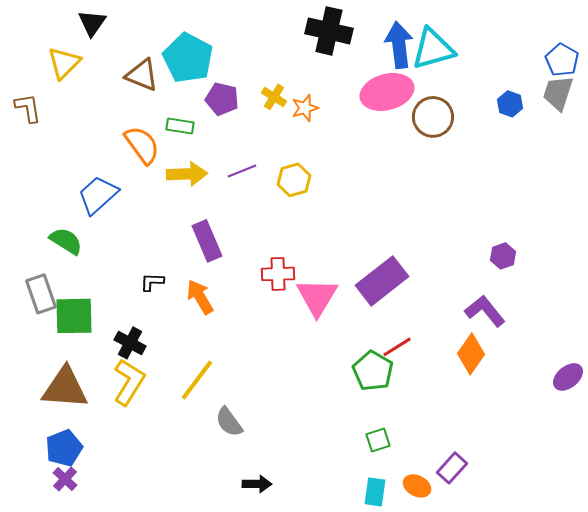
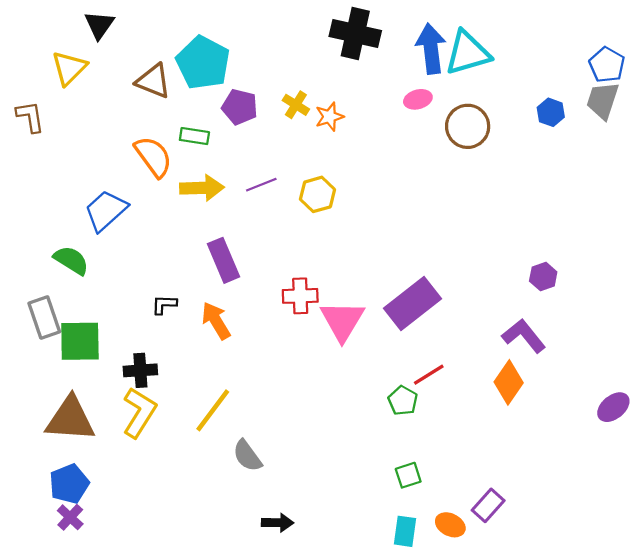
pink ellipse: (387, 92) -> (418, 99), size x0.5
black cross: (130, 343) -> (140, 370), turned -32
green pentagon: (373, 371) -> (403, 401), size x0.7

